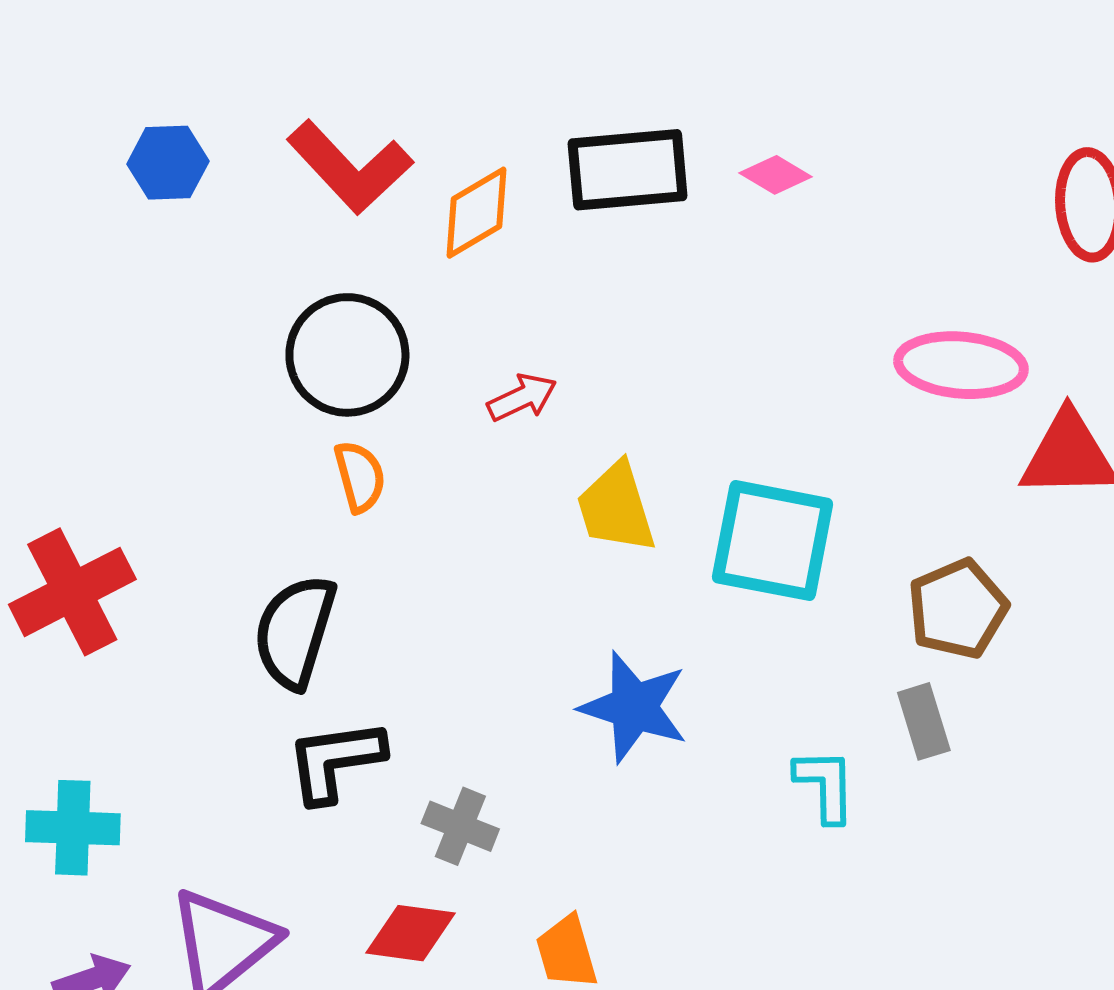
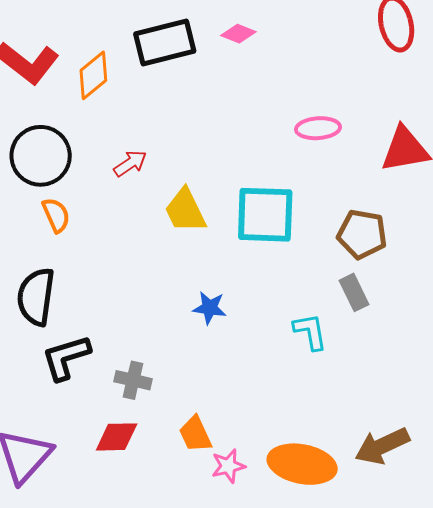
pink ellipse: (961, 365) -> (318, 128), moved, size x0.7
brown pentagon: (958, 609) -> (362, 234), turned -30
blue star: (634, 707) -> (210, 308), size x0.6

